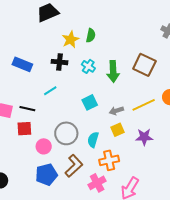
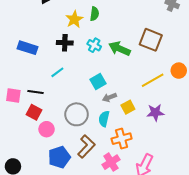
green arrow: (113, 71) -> (120, 49), turned 120
gray arrow: (116, 111) -> (110, 97), moved
red square: (24, 129) -> (34, 112), turned 35
pink circle: (44, 146) -> (47, 129), moved

